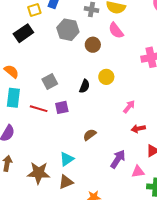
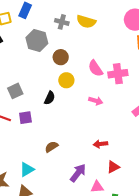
pink semicircle: (116, 30) -> (95, 68), moved
yellow circle: (106, 77) -> (66, 80), moved
pink arrow: (129, 107) -> (96, 101), moved, turned 64

